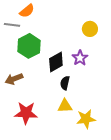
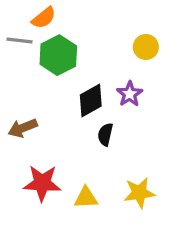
green hexagon: (29, 46) -> (58, 55), moved
yellow triangle: (65, 106) -> (86, 198), moved

